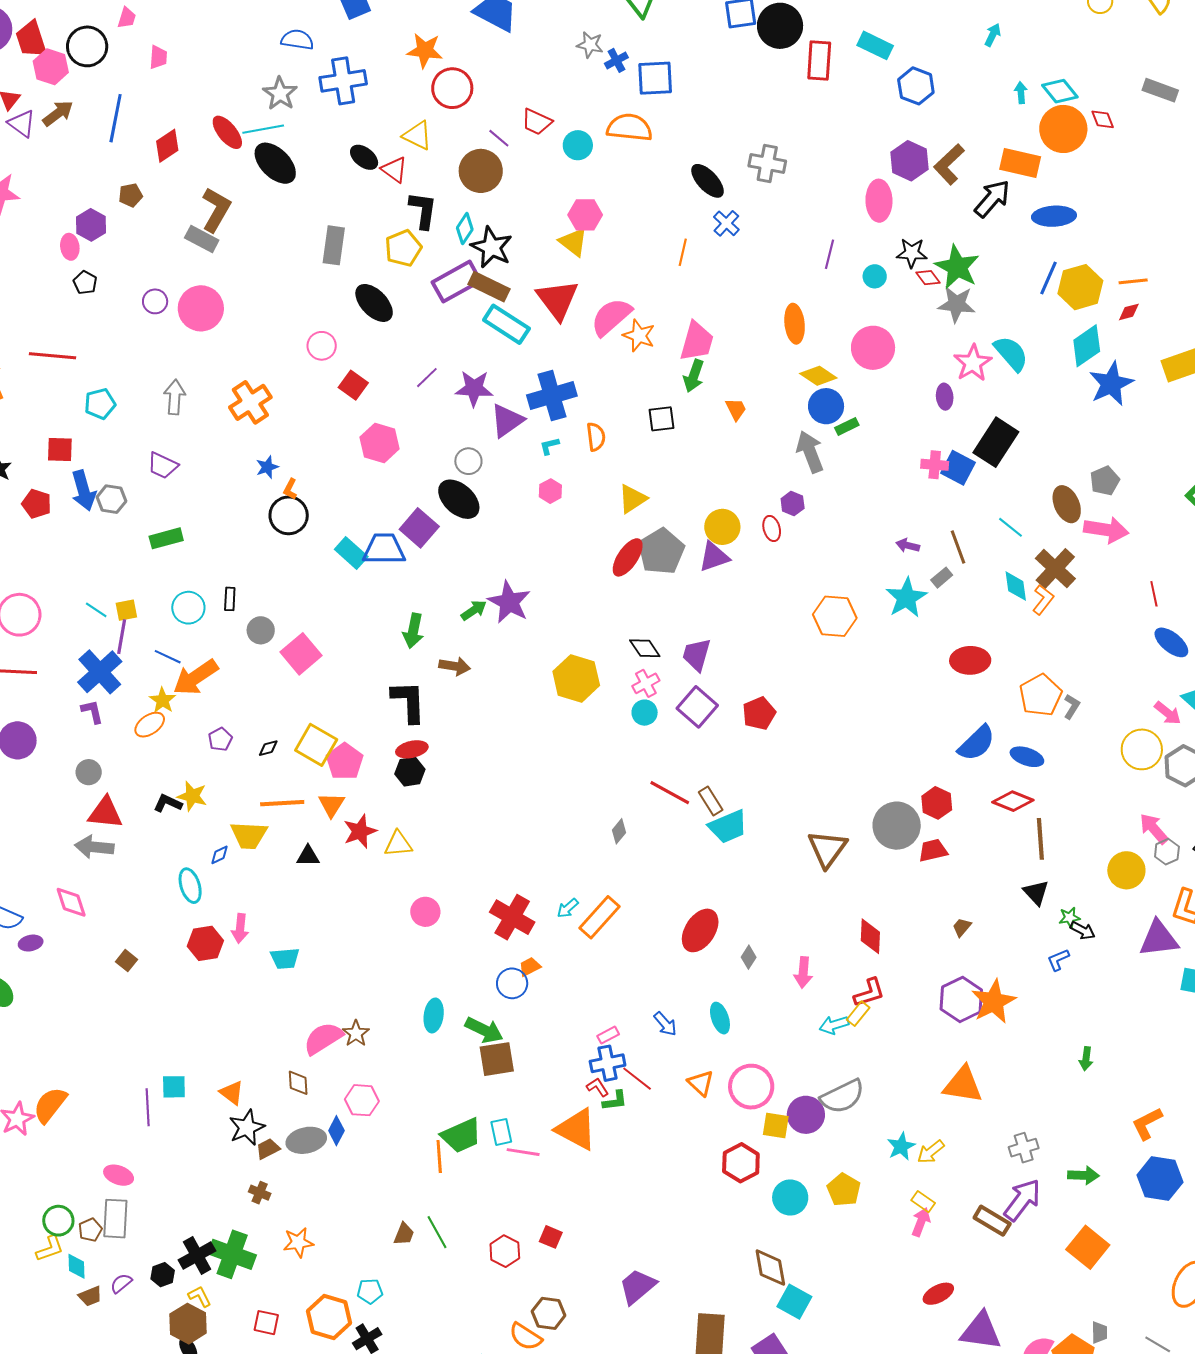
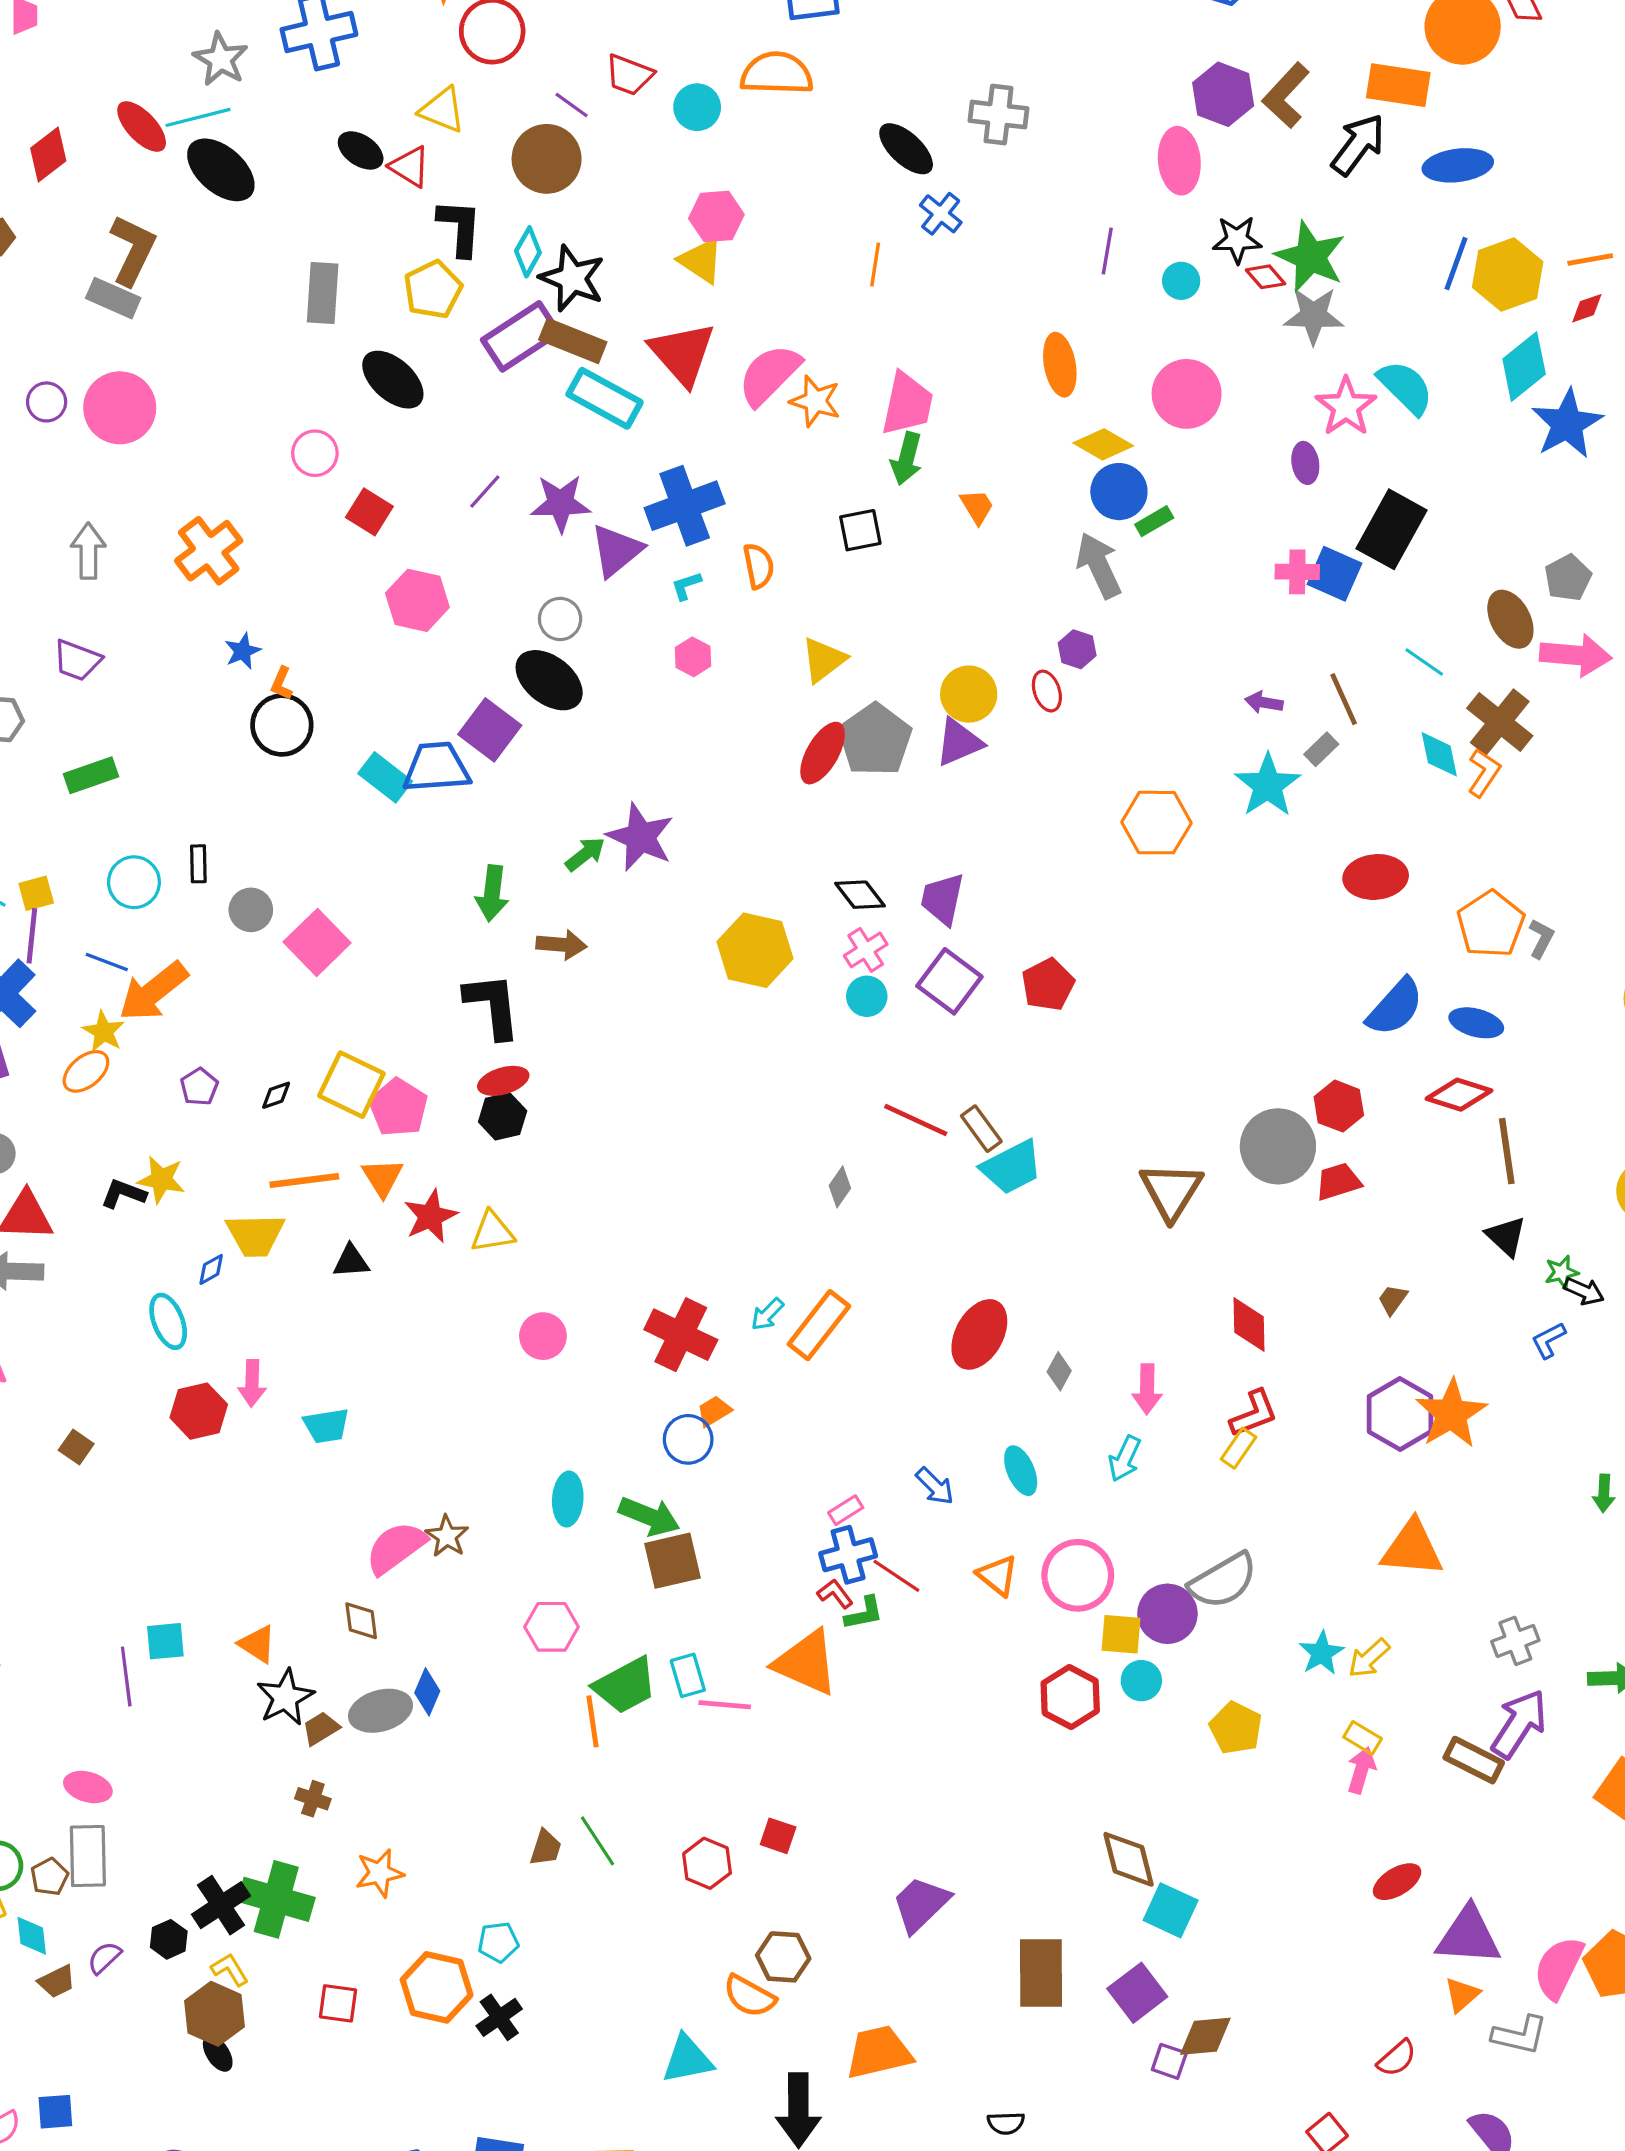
cyan arrow: (834, 1025) -> (1125, 1459), moved, turned -44
pink hexagon: (362, 1100) -> (552, 1627), moved
cyan circle: (790, 1197) -> (1141, 1681), moved, size x0.7

